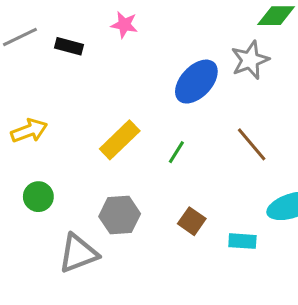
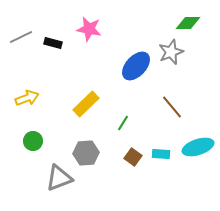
pink star: (124, 25) -> (89, 29), size x1.4
green line: (176, 152) -> (123, 123), moved
cyan rectangle: (242, 241) -> (161, 154), moved

